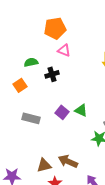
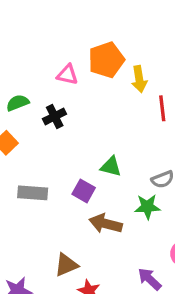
orange pentagon: (55, 28) -> (106, 60), moved
purple square: (62, 112) -> (84, 191), moved
brown arrow: (68, 161) -> (106, 224), moved

